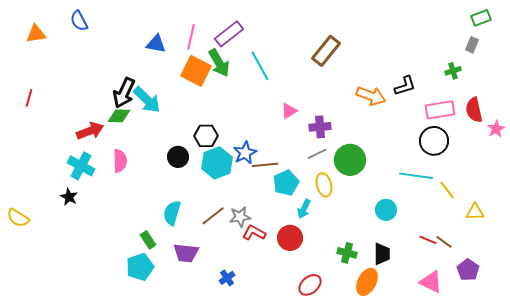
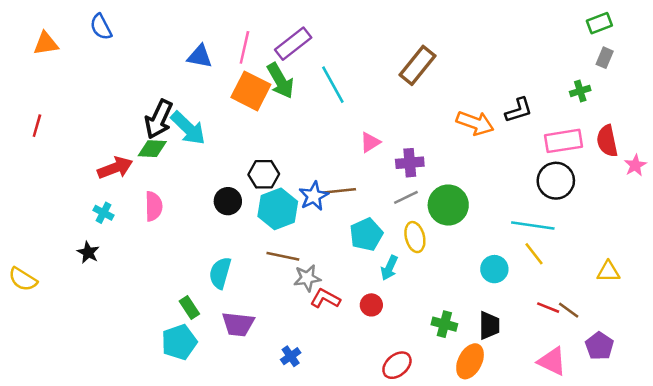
green rectangle: (481, 18) -> (599, 23), moved
brown line: (265, 165) -> (339, 191), moved
cyan cross: (81, 166) -> (104, 213), size x0.6
yellow line: (447, 190) -> (534, 254), moved
brown line: (213, 216) -> (283, 256), moved, turned 50
red circle: (290, 238) -> (371, 305), size x0.7

